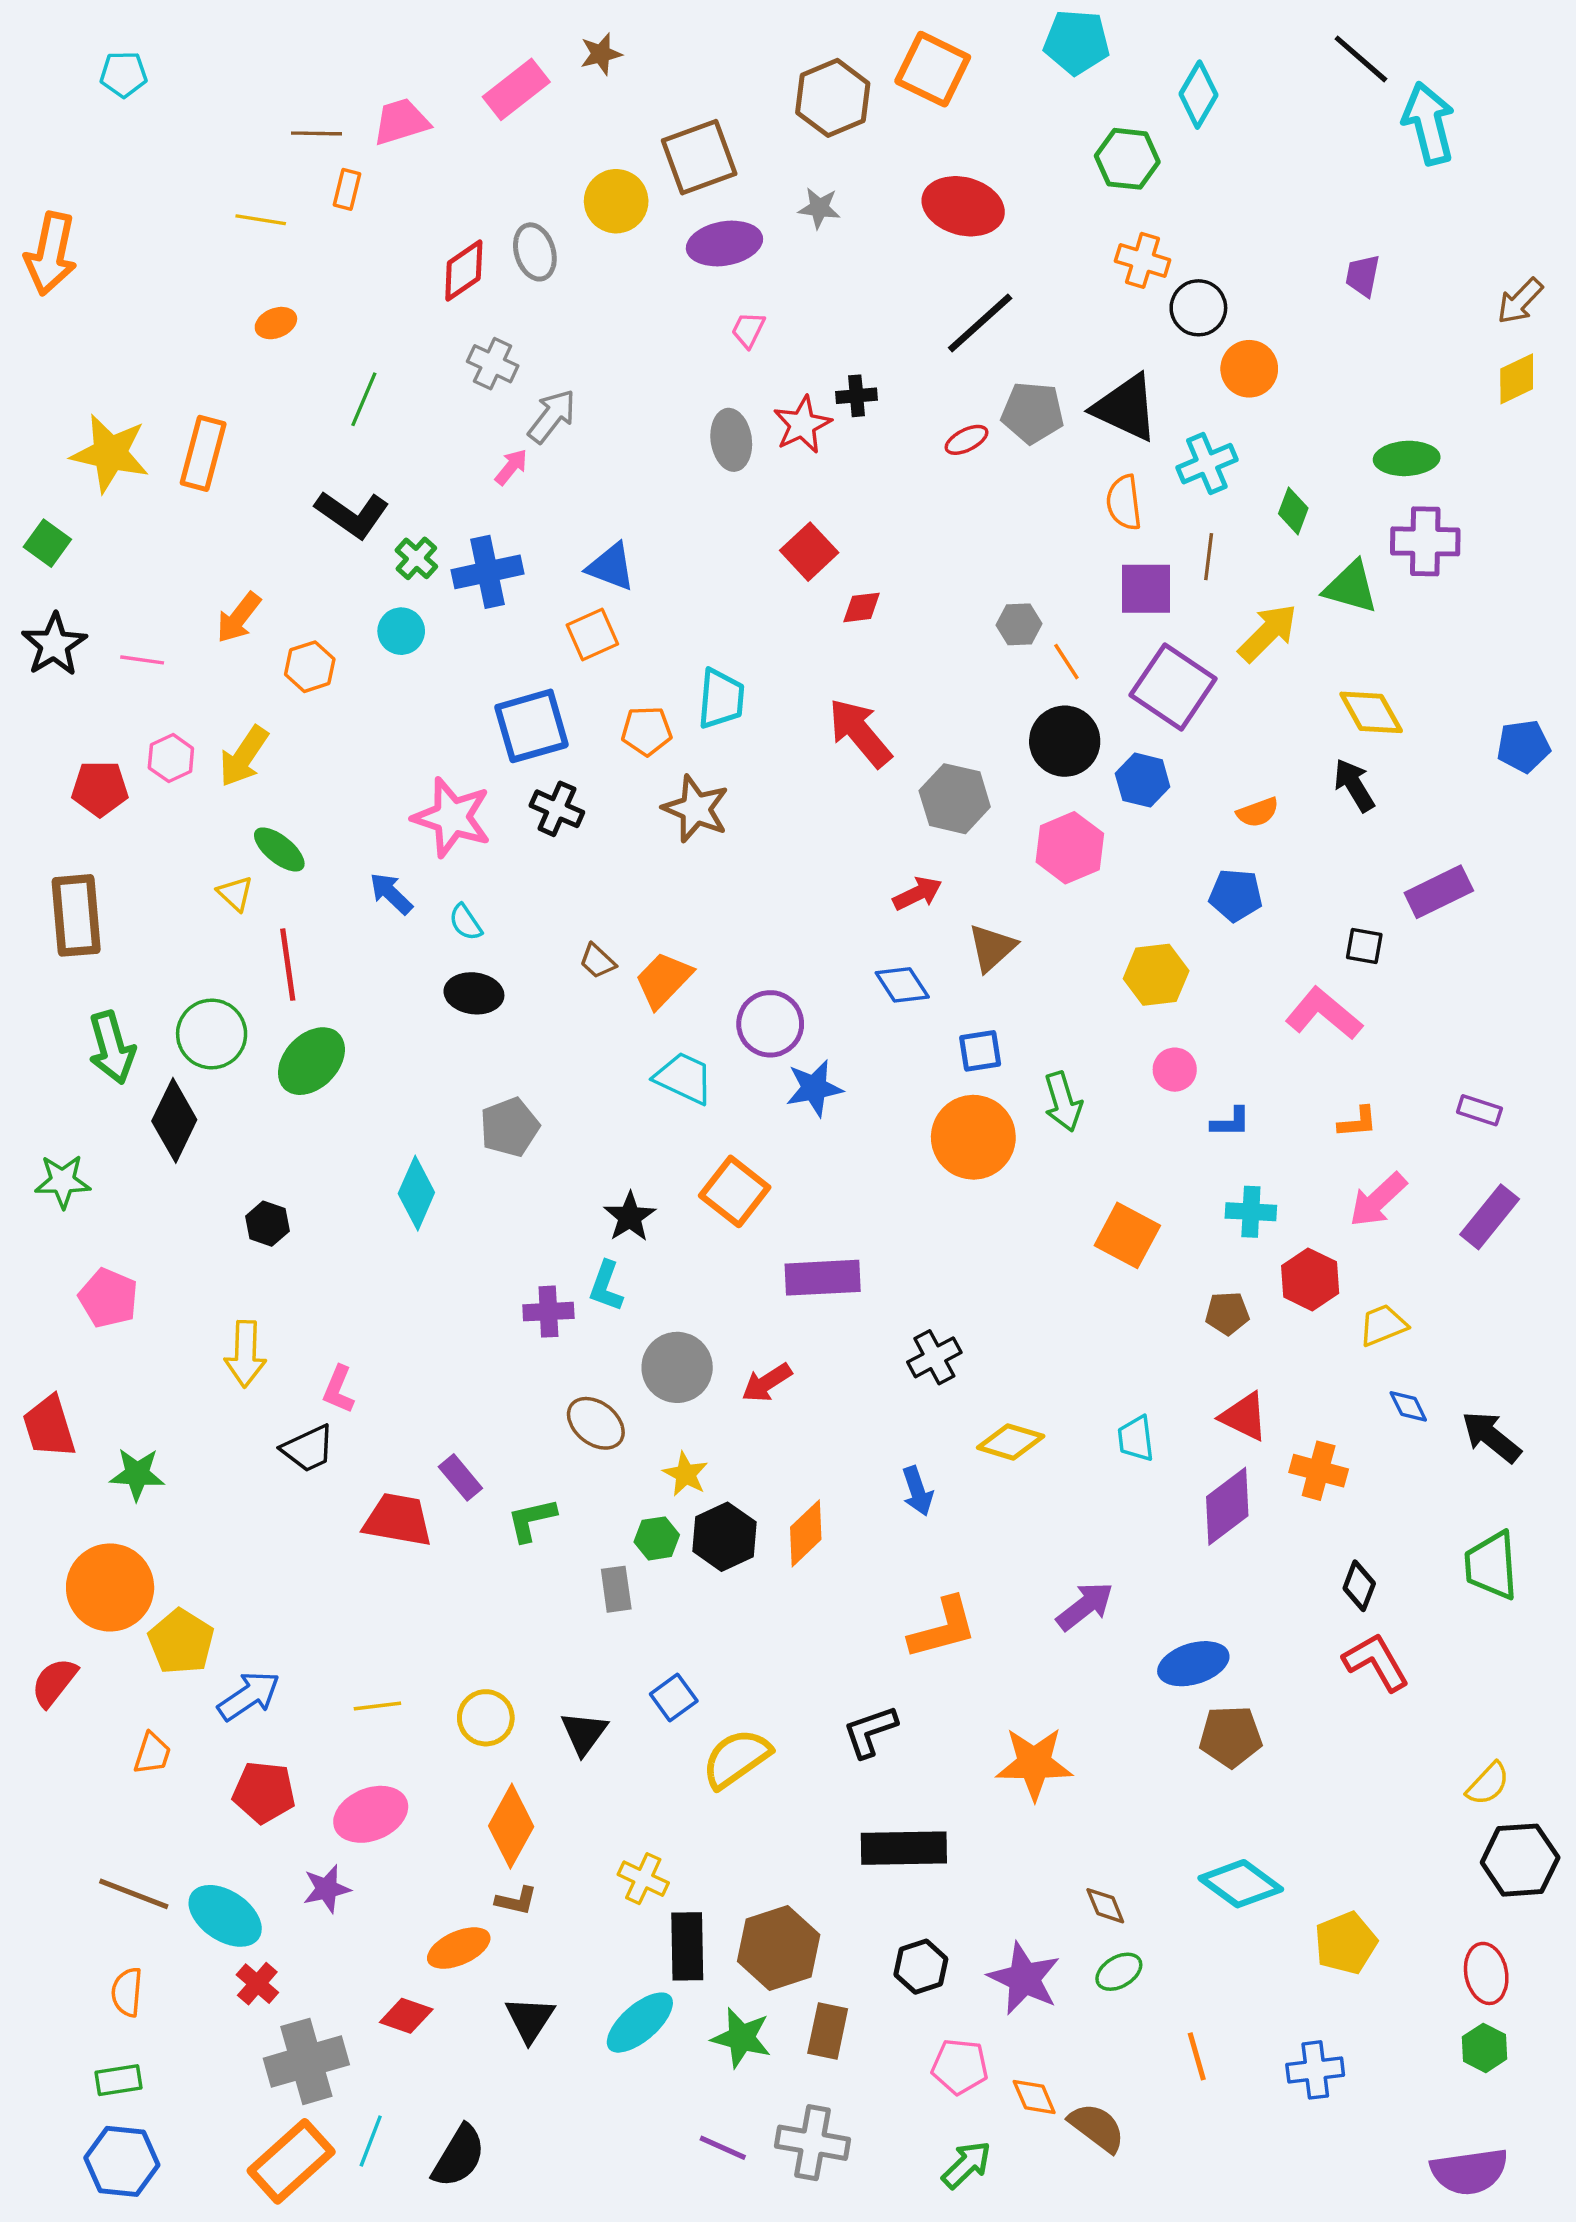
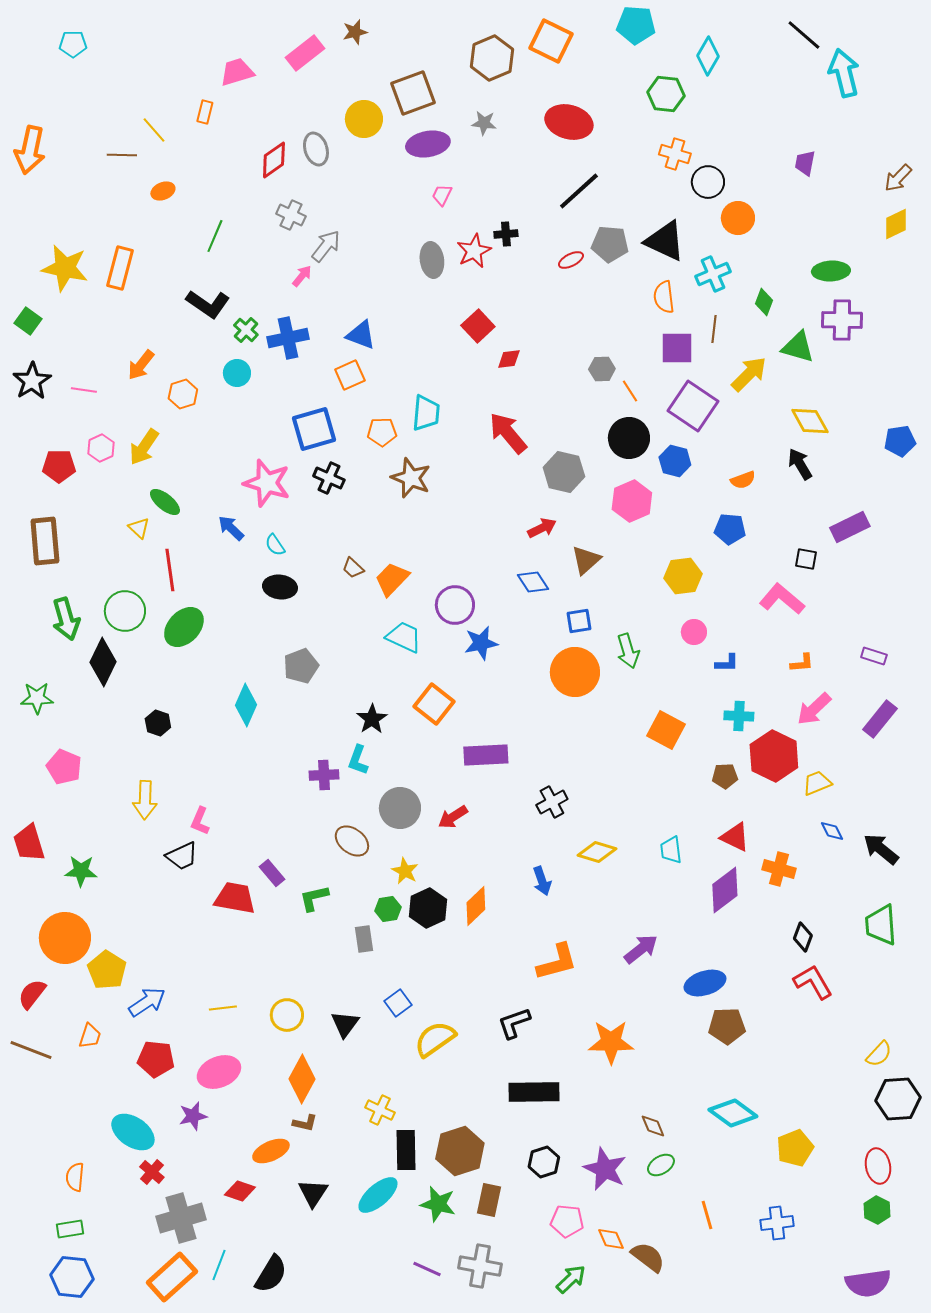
brown line: (317, 133) -> (122, 155), moved
yellow line: (261, 220) -> (154, 130), turned 40
red hexagon: (1310, 1279) -> (774, 756), size x1.4
brown line: (134, 1894) -> (31, 1050), moved

